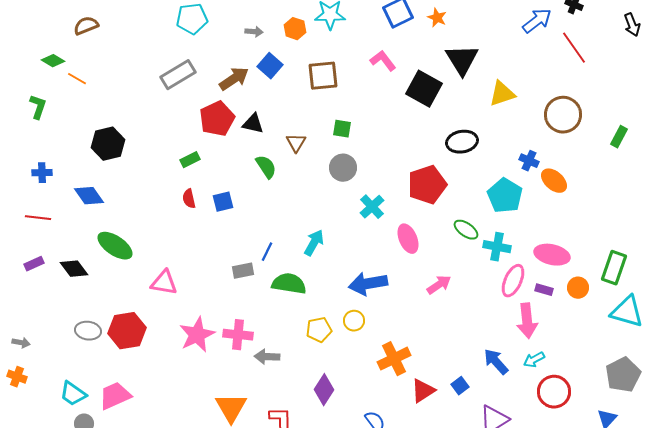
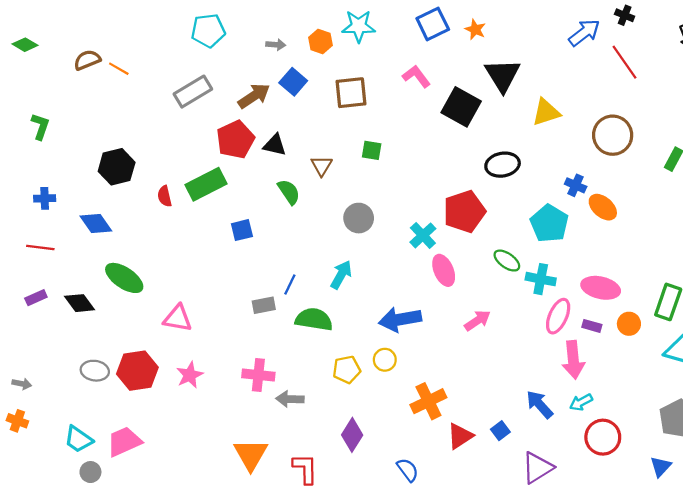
brown semicircle: (86, 26) -> (87, 60), moved
green diamond: (53, 61) -> (25, 45), moved
orange line: (77, 79) -> (119, 69), moved
green rectangle: (190, 160) -> (206, 184), size x1.8
gray circle: (343, 168) -> (359, 218), moved
red semicircle: (189, 199) -> (165, 196), moved
cyan cross: (372, 207) -> (423, 235), moved
pink star: (197, 335) -> (190, 375), moved, size x0.7

